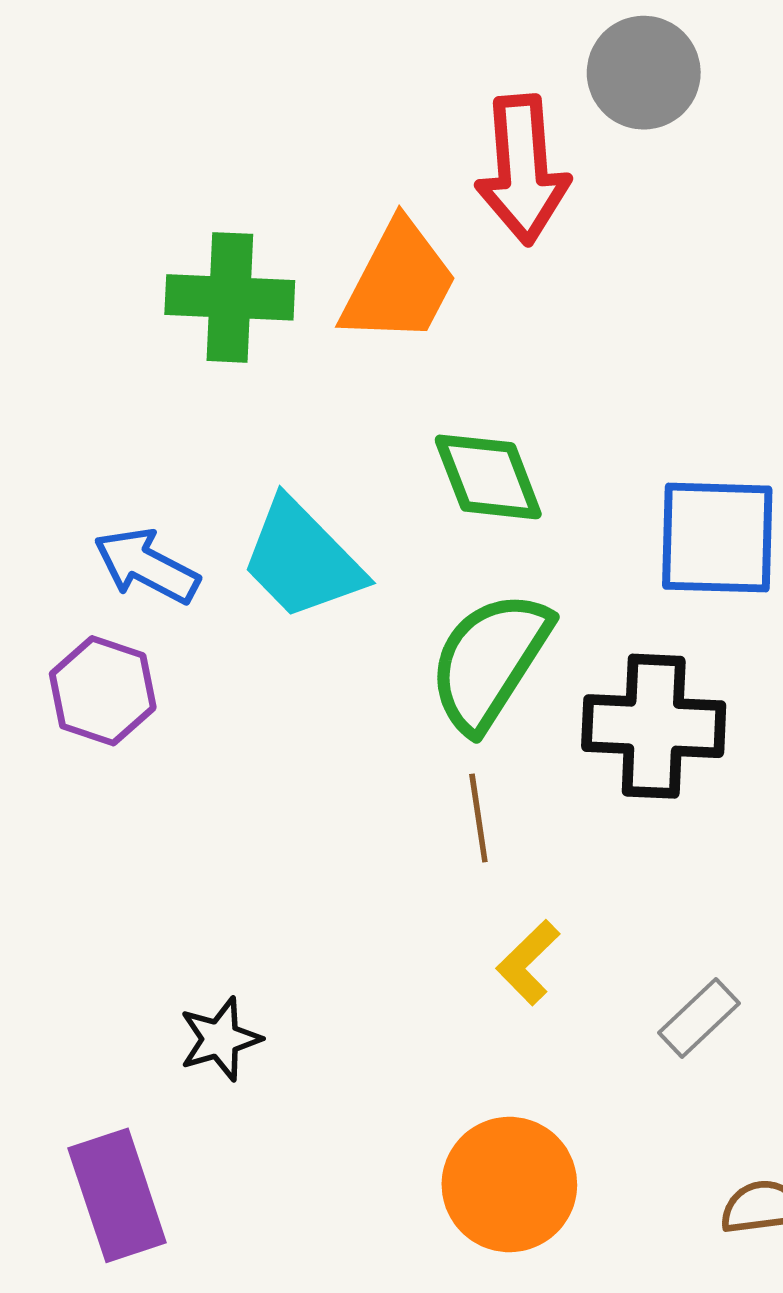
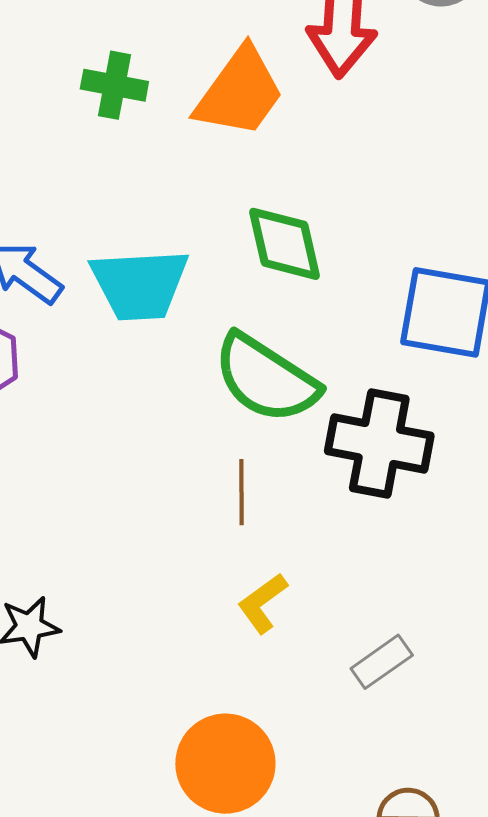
green cross: (230, 297) -> (114, 85), size x0.7
cyan trapezoid: (302, 559) -> (140, 284), turned -57
green semicircle: (489, 661) -> (266, 379), turned -98

